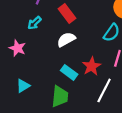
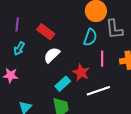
cyan rectangle: (69, 72) -> (63, 84), turned -63
white line: (104, 90) -> (98, 91), turned 60

